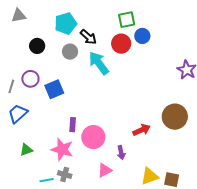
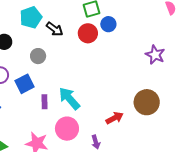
gray circle: (70, 52) -> (38, 56), moved
cyan arrow: (99, 63) -> (69, 98), moved
purple rectangle: (73, 125) -> (45, 102), moved

